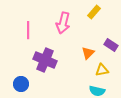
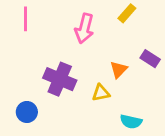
pink line: (28, 30) -> (25, 19), moved
yellow triangle: (102, 70) -> (101, 93), moved

